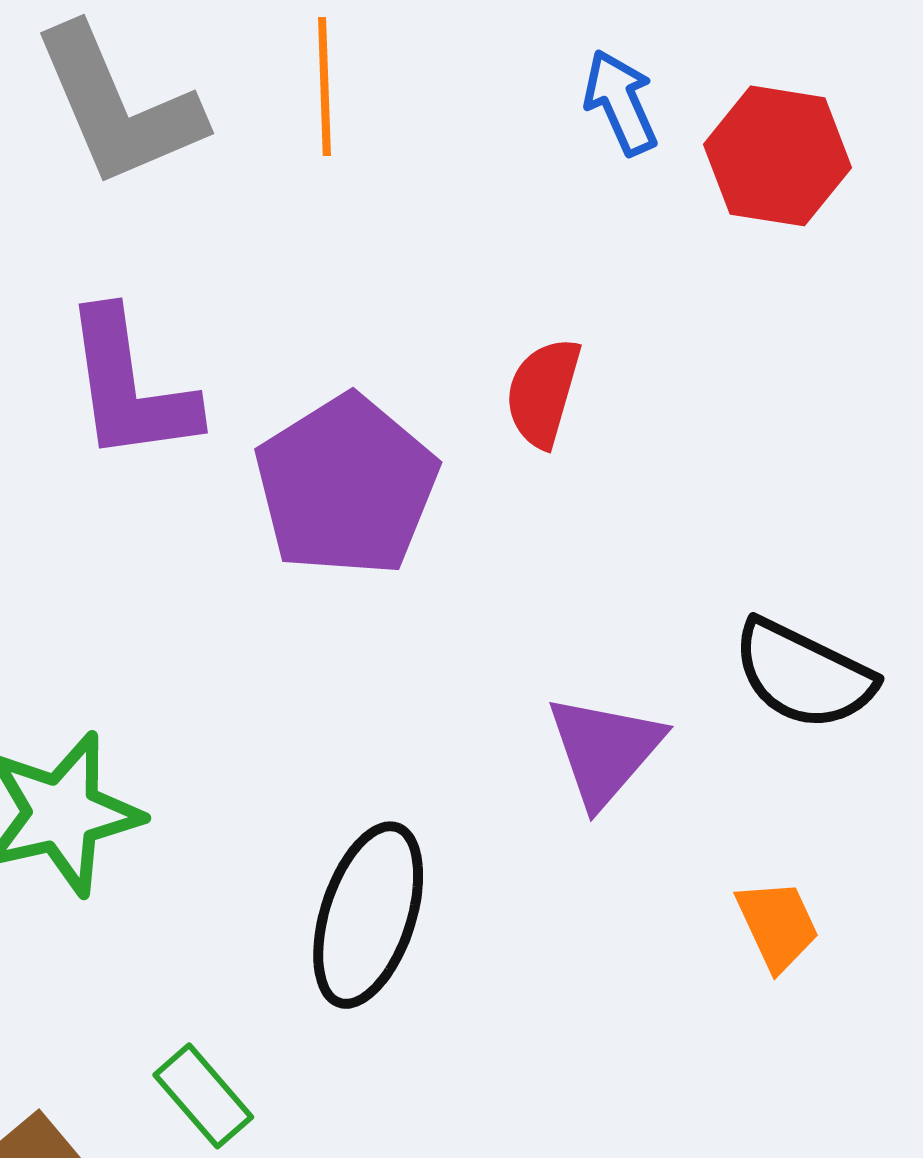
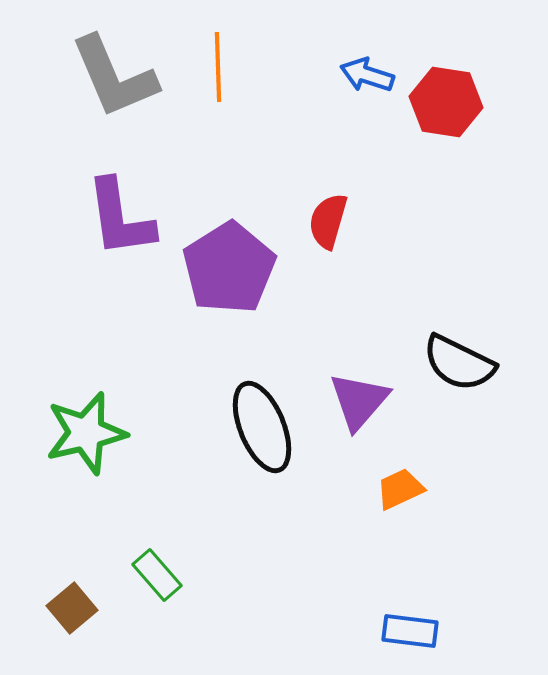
blue arrow: (621, 102) -> (367, 75), turned -48
black ellipse: (368, 915) -> (262, 427), moved, turned -40
orange trapezoid: (778, 925) -> (400, 489), moved, turned -90

